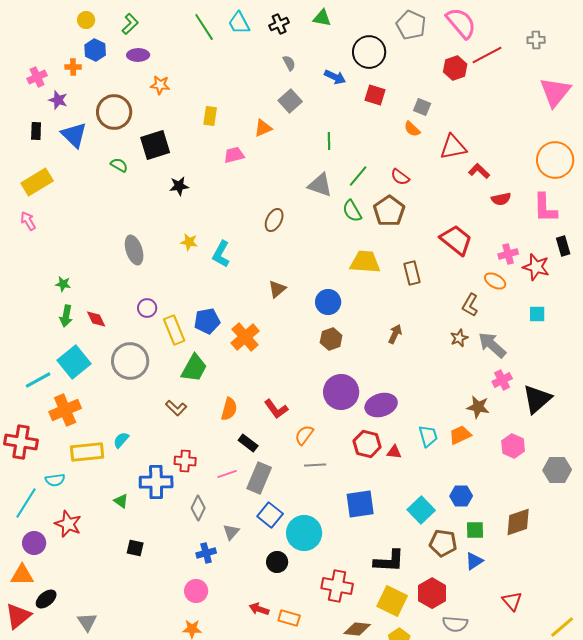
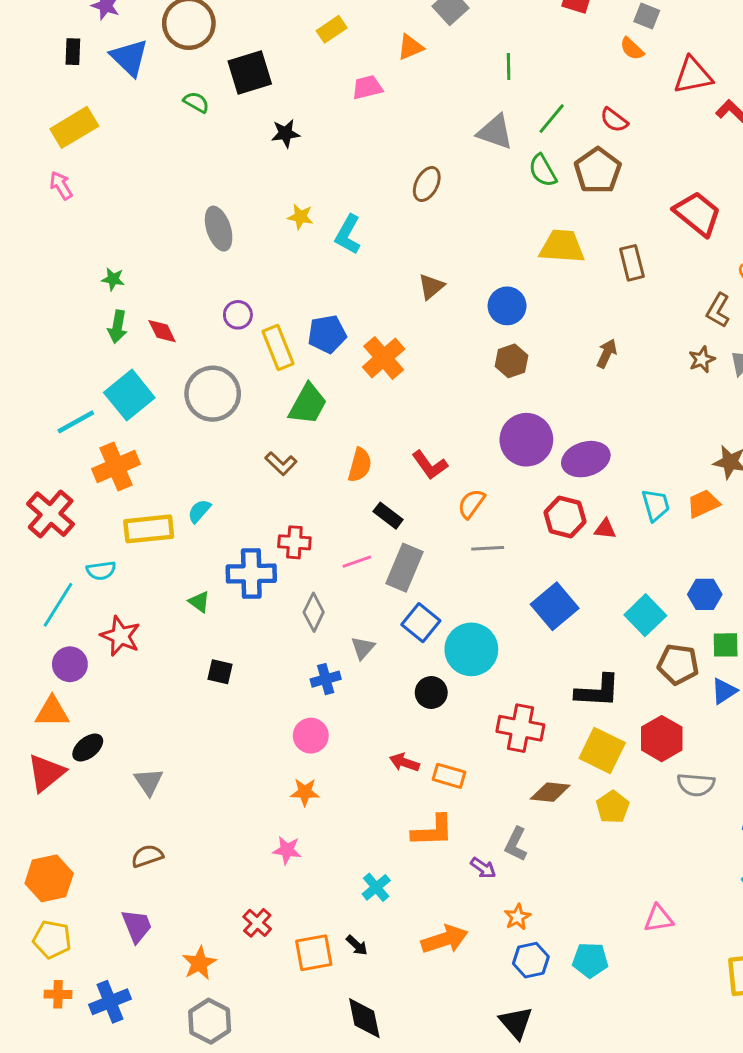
yellow rectangle: (210, 116) -> (332, 29), turned 48
red cross: (21, 442) -> (51, 514), turned 32
blue square: (360, 504) -> (555, 606), turned -32

